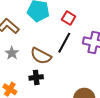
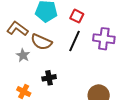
brown semicircle: (41, 56) -> (41, 42), moved

